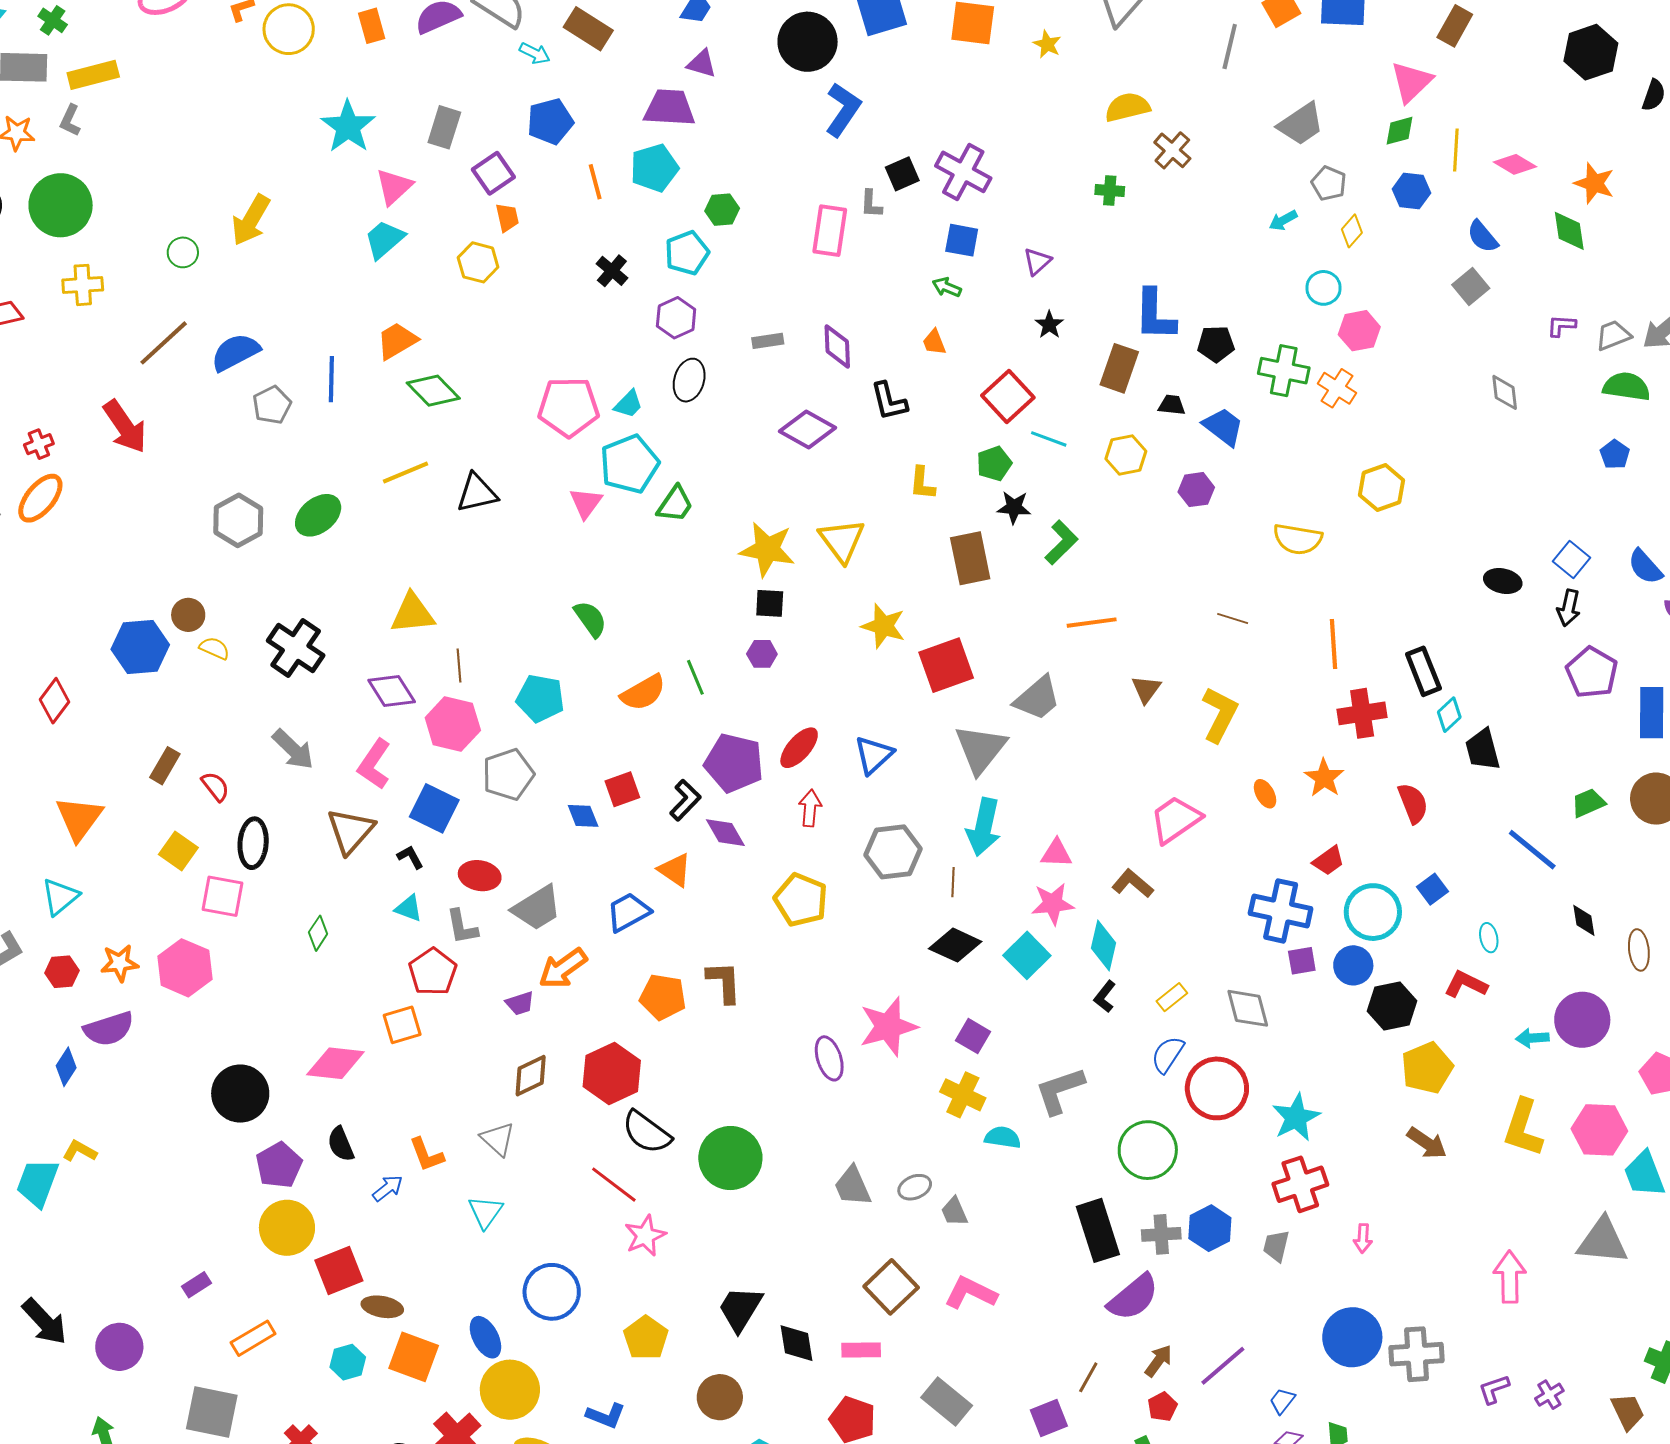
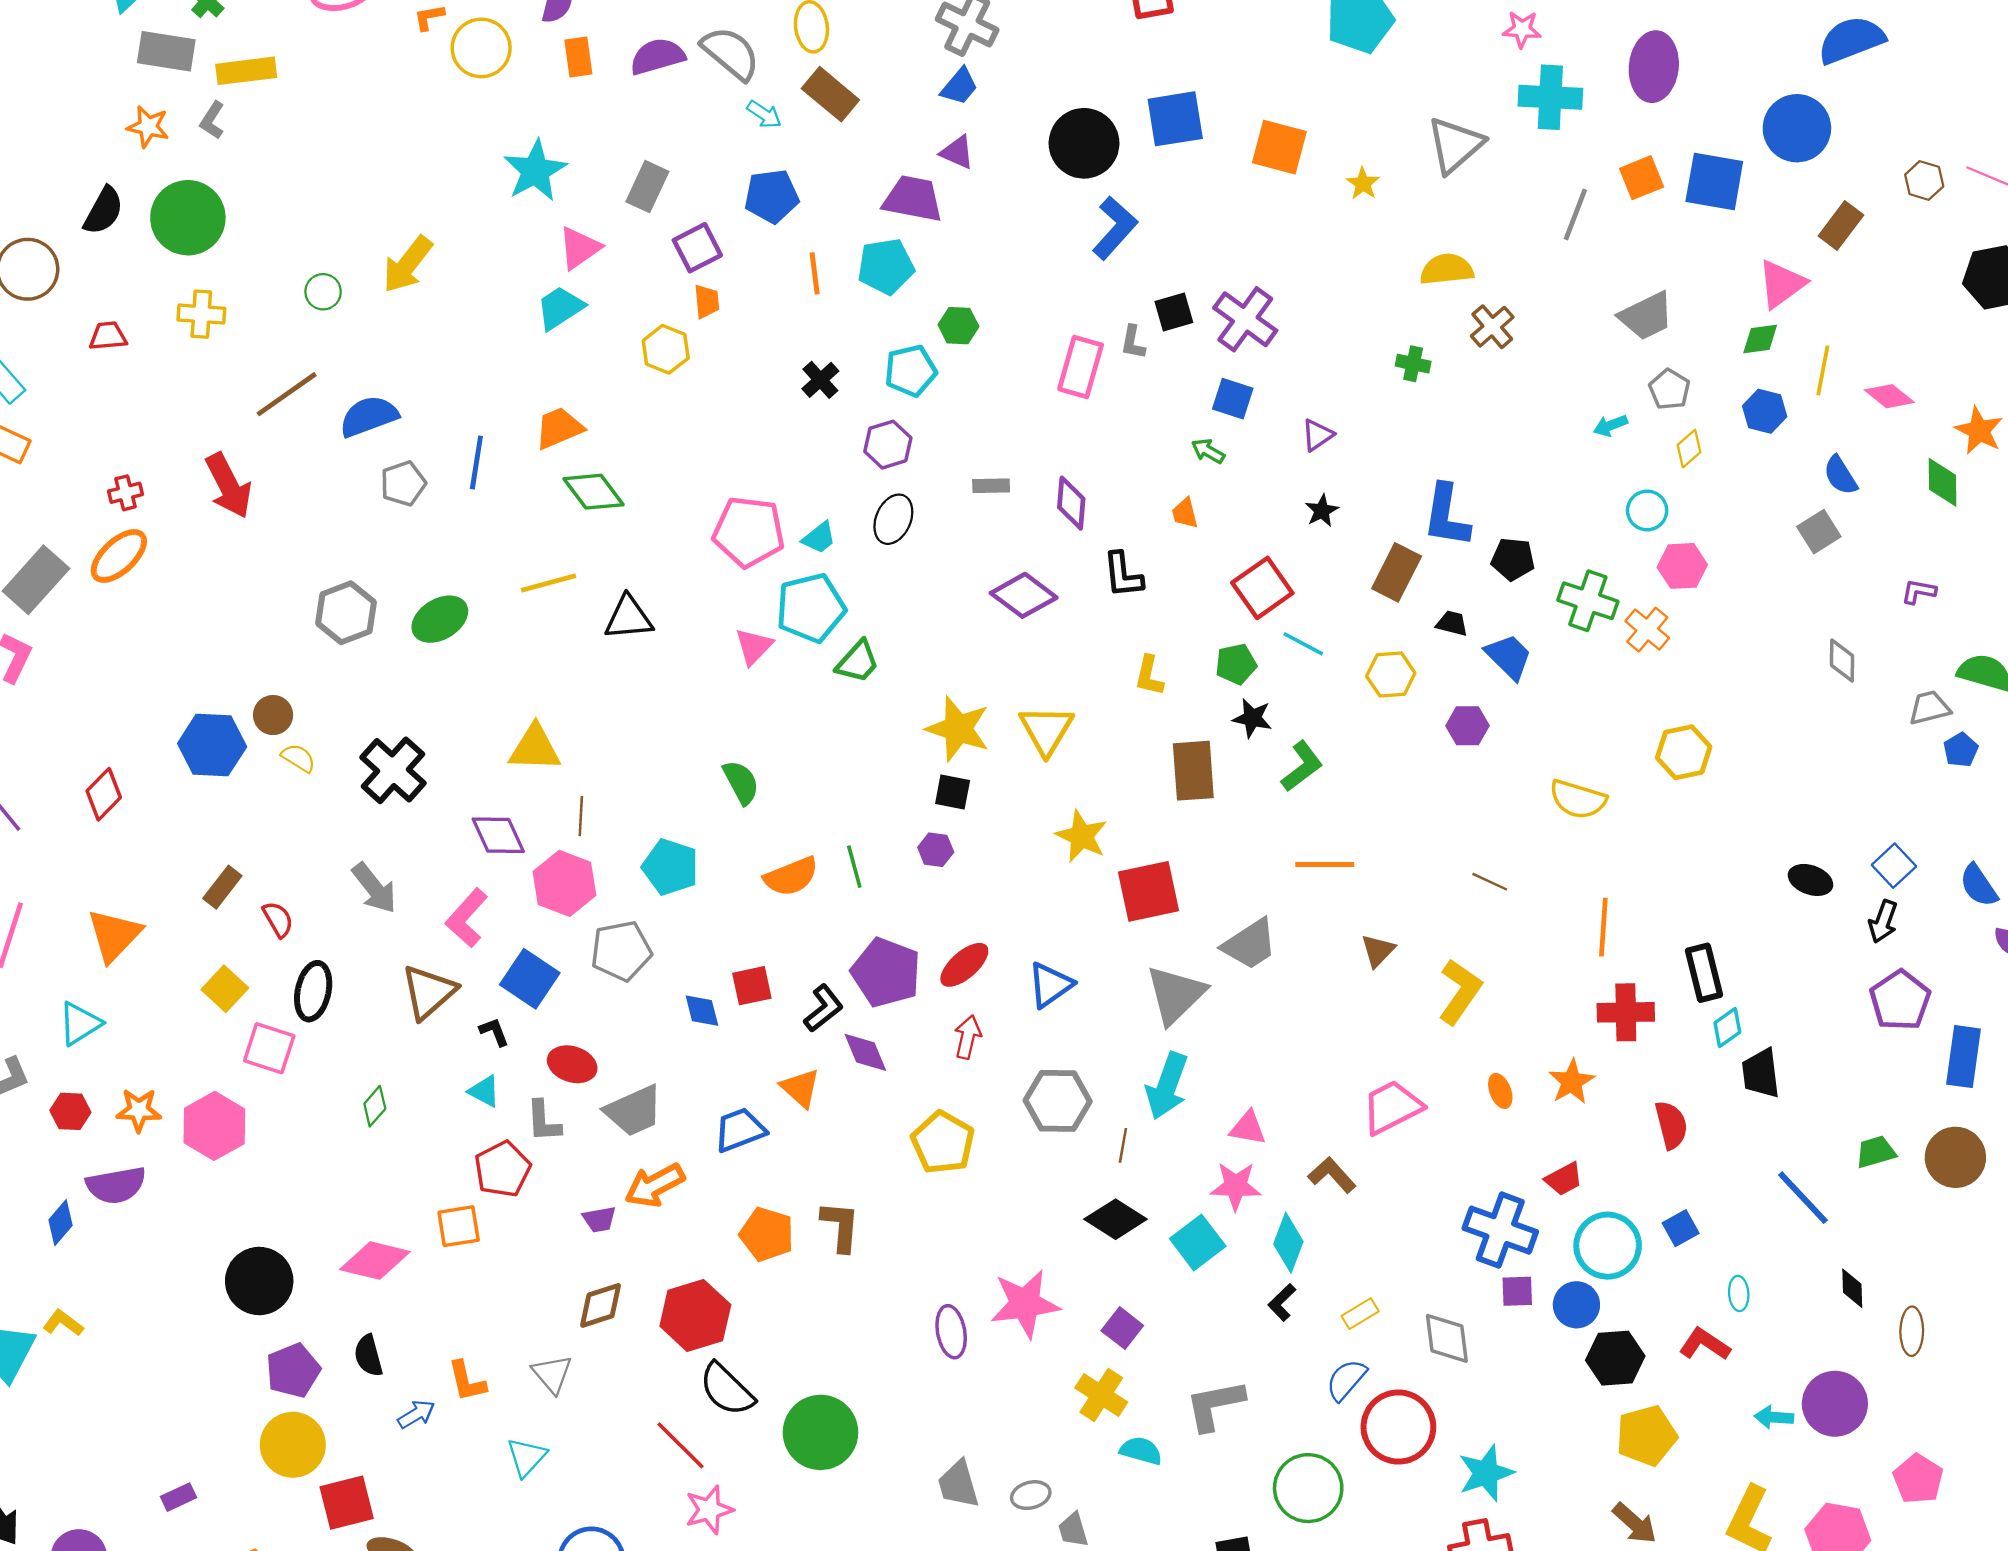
gray trapezoid: (1613, 335) -> (1929, 708), moved

